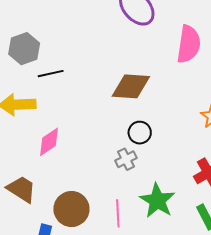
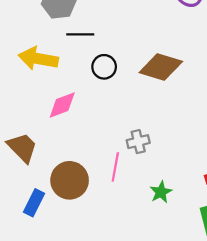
black circle: (140, 133) -> (104, 67), moved
green star: (157, 201) -> (161, 192), size x0.6
pink line: (118, 213) -> (115, 167), moved

